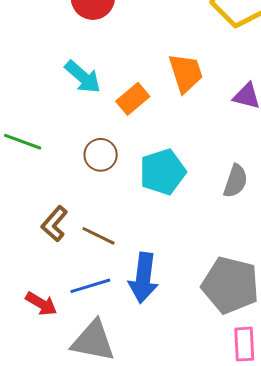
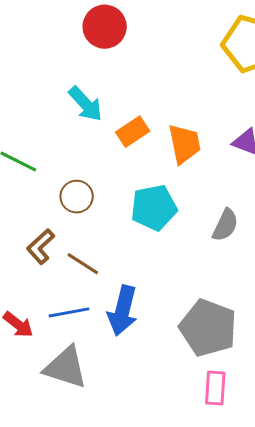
orange trapezoid: (186, 73) -> (184, 144), moved
brown circle: (101, 155) -> (77, 197), moved

